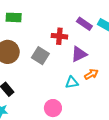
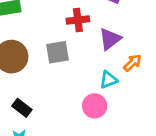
gray square: (40, 56) -> (58, 52), turned -30
pink circle: (53, 108) -> (95, 106), moved

